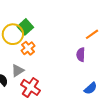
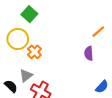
green square: (25, 27) -> (29, 14), moved

